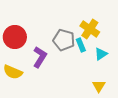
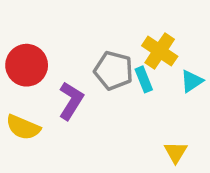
cyan triangle: (101, 54) -> (192, 81), moved

